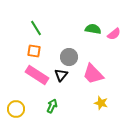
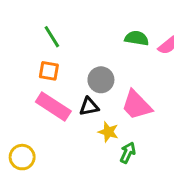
black triangle: (61, 75) -> (89, 107), turned 40
yellow star: (101, 103) -> (108, 132), moved
green arrow: (52, 106) -> (128, 153), moved

